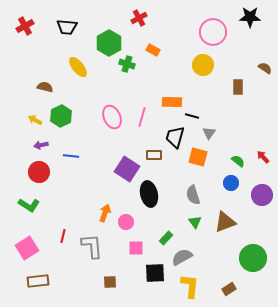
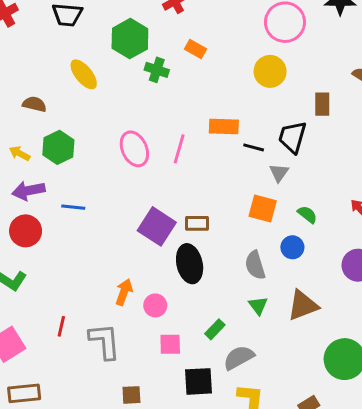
black trapezoid: (175, 137) -> (292, 137), moved
purple arrow: (41, 145) -> (29, 191), size x1.5
brown rectangle: (154, 155) -> (197, 223), moved
green semicircle: (238, 161) -> (307, 214), moved
blue circle: (231, 183) -> (292, 247), moved

